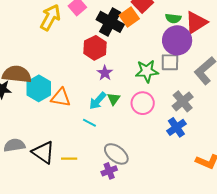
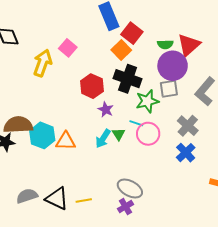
black cross: (110, 22) -> (128, 79), moved
cyan line: (89, 123) -> (136, 123), moved

